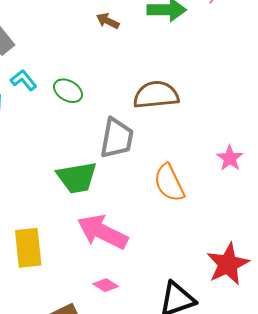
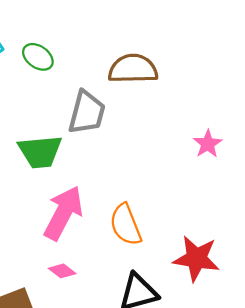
orange semicircle: (169, 183) -> (126, 225), moved
pink arrow: (103, 232) -> (63, 213), turned 87
red star: (228, 264) -> (196, 258), turned 30

